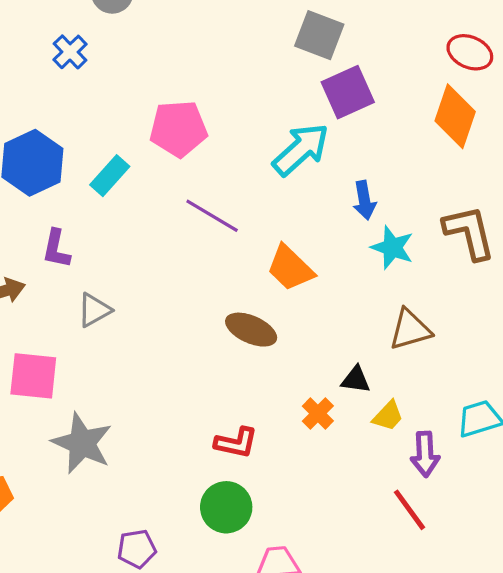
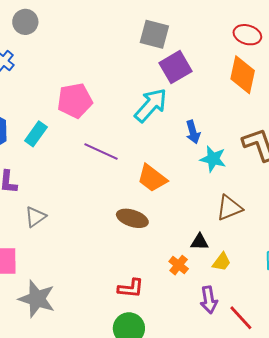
purple arrow: (425, 454) -> (209, 300), moved

